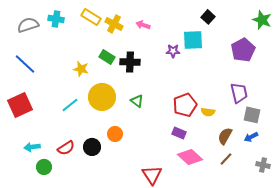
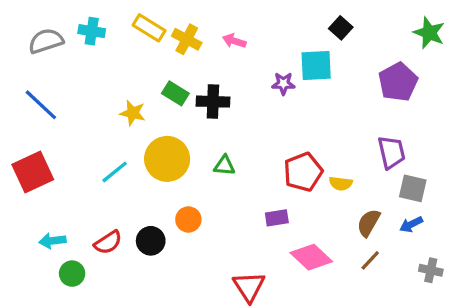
green triangle: (137, 101) -> (224, 165), turned -32
purple rectangle: (179, 133) -> (277, 218), moved, turned -32

